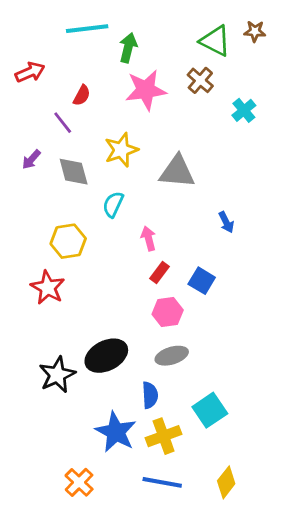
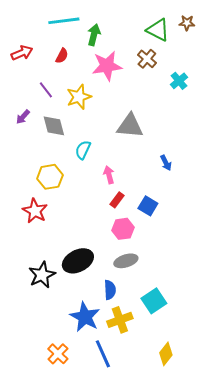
red semicircle: (82, 95) -> (62, 56), moved
yellow star: (121, 150) -> (79, 97), moved
blue line: (162, 482) -> (103, 354), moved, turned 56

